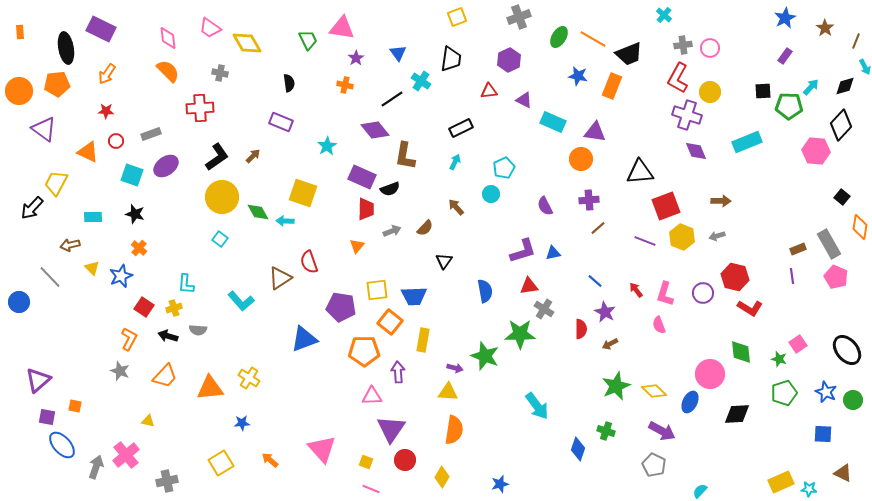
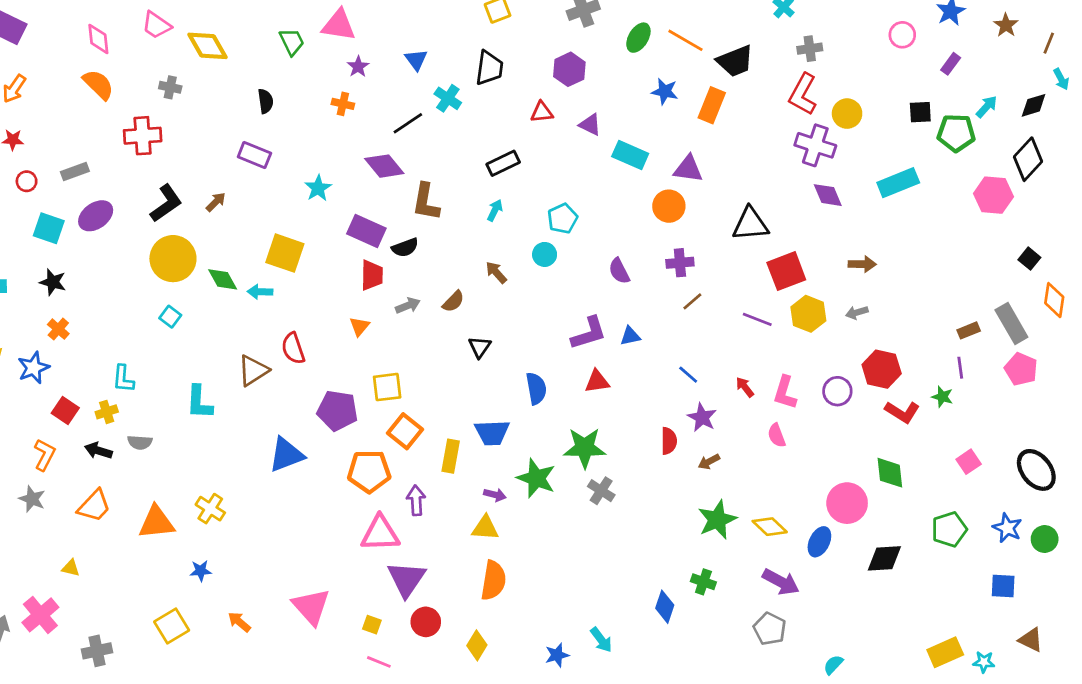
pink circle: (710, 48) -> (902, 35), moved
blue trapezoid: (414, 296) -> (492, 433), moved
cyan L-shape: (241, 301) -> (199, 402), turned 44
gray cross: (544, 309) -> (601, 491), moved
green star: (779, 359) -> (942, 397), moved
pink triangle: (372, 396) -> (380, 533), size x1.4
cyan arrow: (537, 406) -> (601, 640), moved, size x0.7

